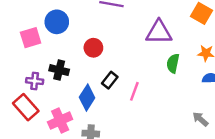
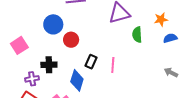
blue circle: (57, 22) -> (53, 24), moved

